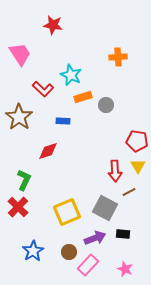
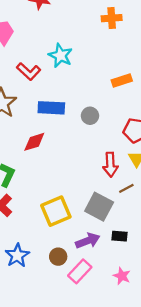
orange cross: (118, 57) -> (112, 18), moved
orange rectangle: (83, 97) -> (122, 81), moved
gray circle: (106, 105) -> (90, 116), moved
blue rectangle: (63, 121) -> (51, 108), size x1.6

